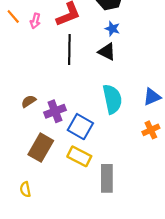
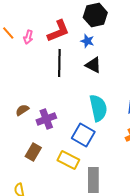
blue star: (112, 29) -> (87, 41), moved
blue square: (80, 127) -> (83, 135), moved
brown rectangle: (41, 148) -> (33, 152), size x0.7

